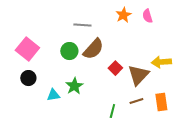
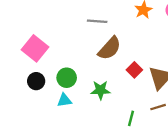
green circle: (69, 51) -> (67, 78), moved
green star: (74, 86) -> (100, 90), moved, turned 30

